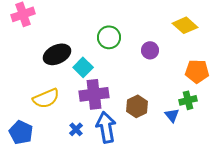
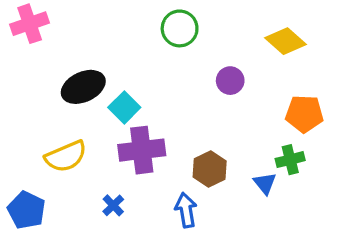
green circle: (109, 37) -> (180, 28), moved
blue arrow: (106, 127) -> (186, 210), moved, size x0.7

